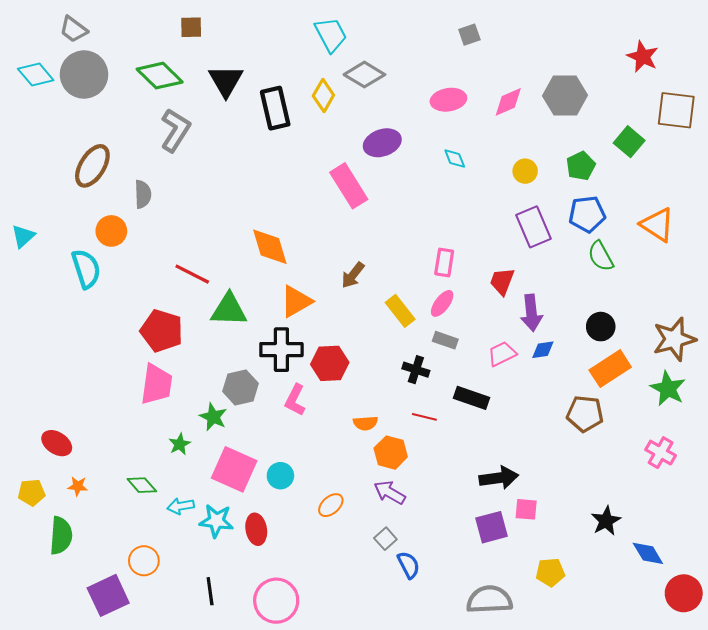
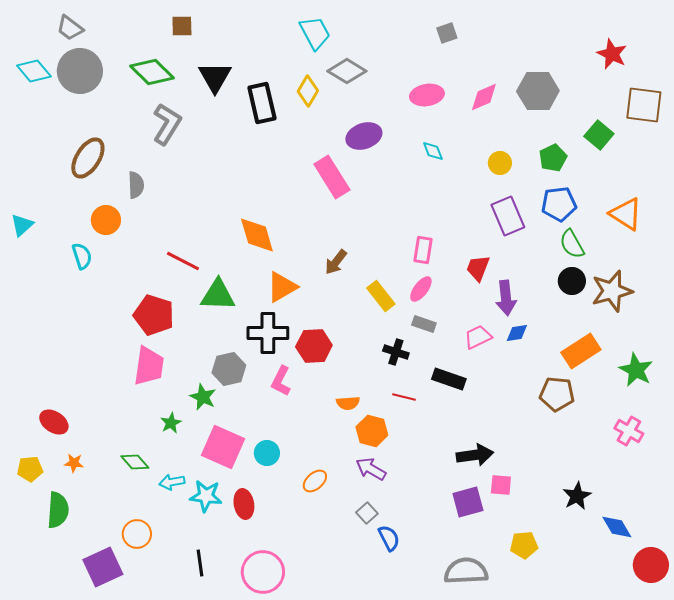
cyan semicircle: (86, 269) -> (82, 256), size x0.7
black circle: (601, 327) -> (572, 281), moved
brown star: (674, 339) -> (612, 291), moved

